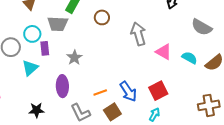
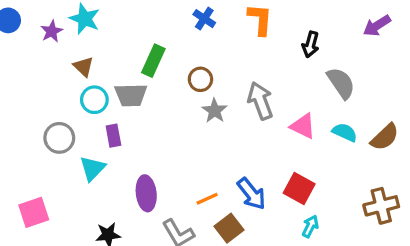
gray semicircle: (202, 27) -> (341, 83), moved, turned -150
cyan circle: (32, 34) -> (94, 100), moved
gray star: (74, 58) -> (215, 111), moved
red square: (158, 91) -> (299, 188), turned -30
cyan arrow: (154, 114) -> (310, 226), moved

